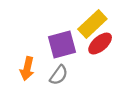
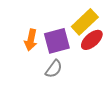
orange arrow: (27, 69) -> (31, 40), moved

